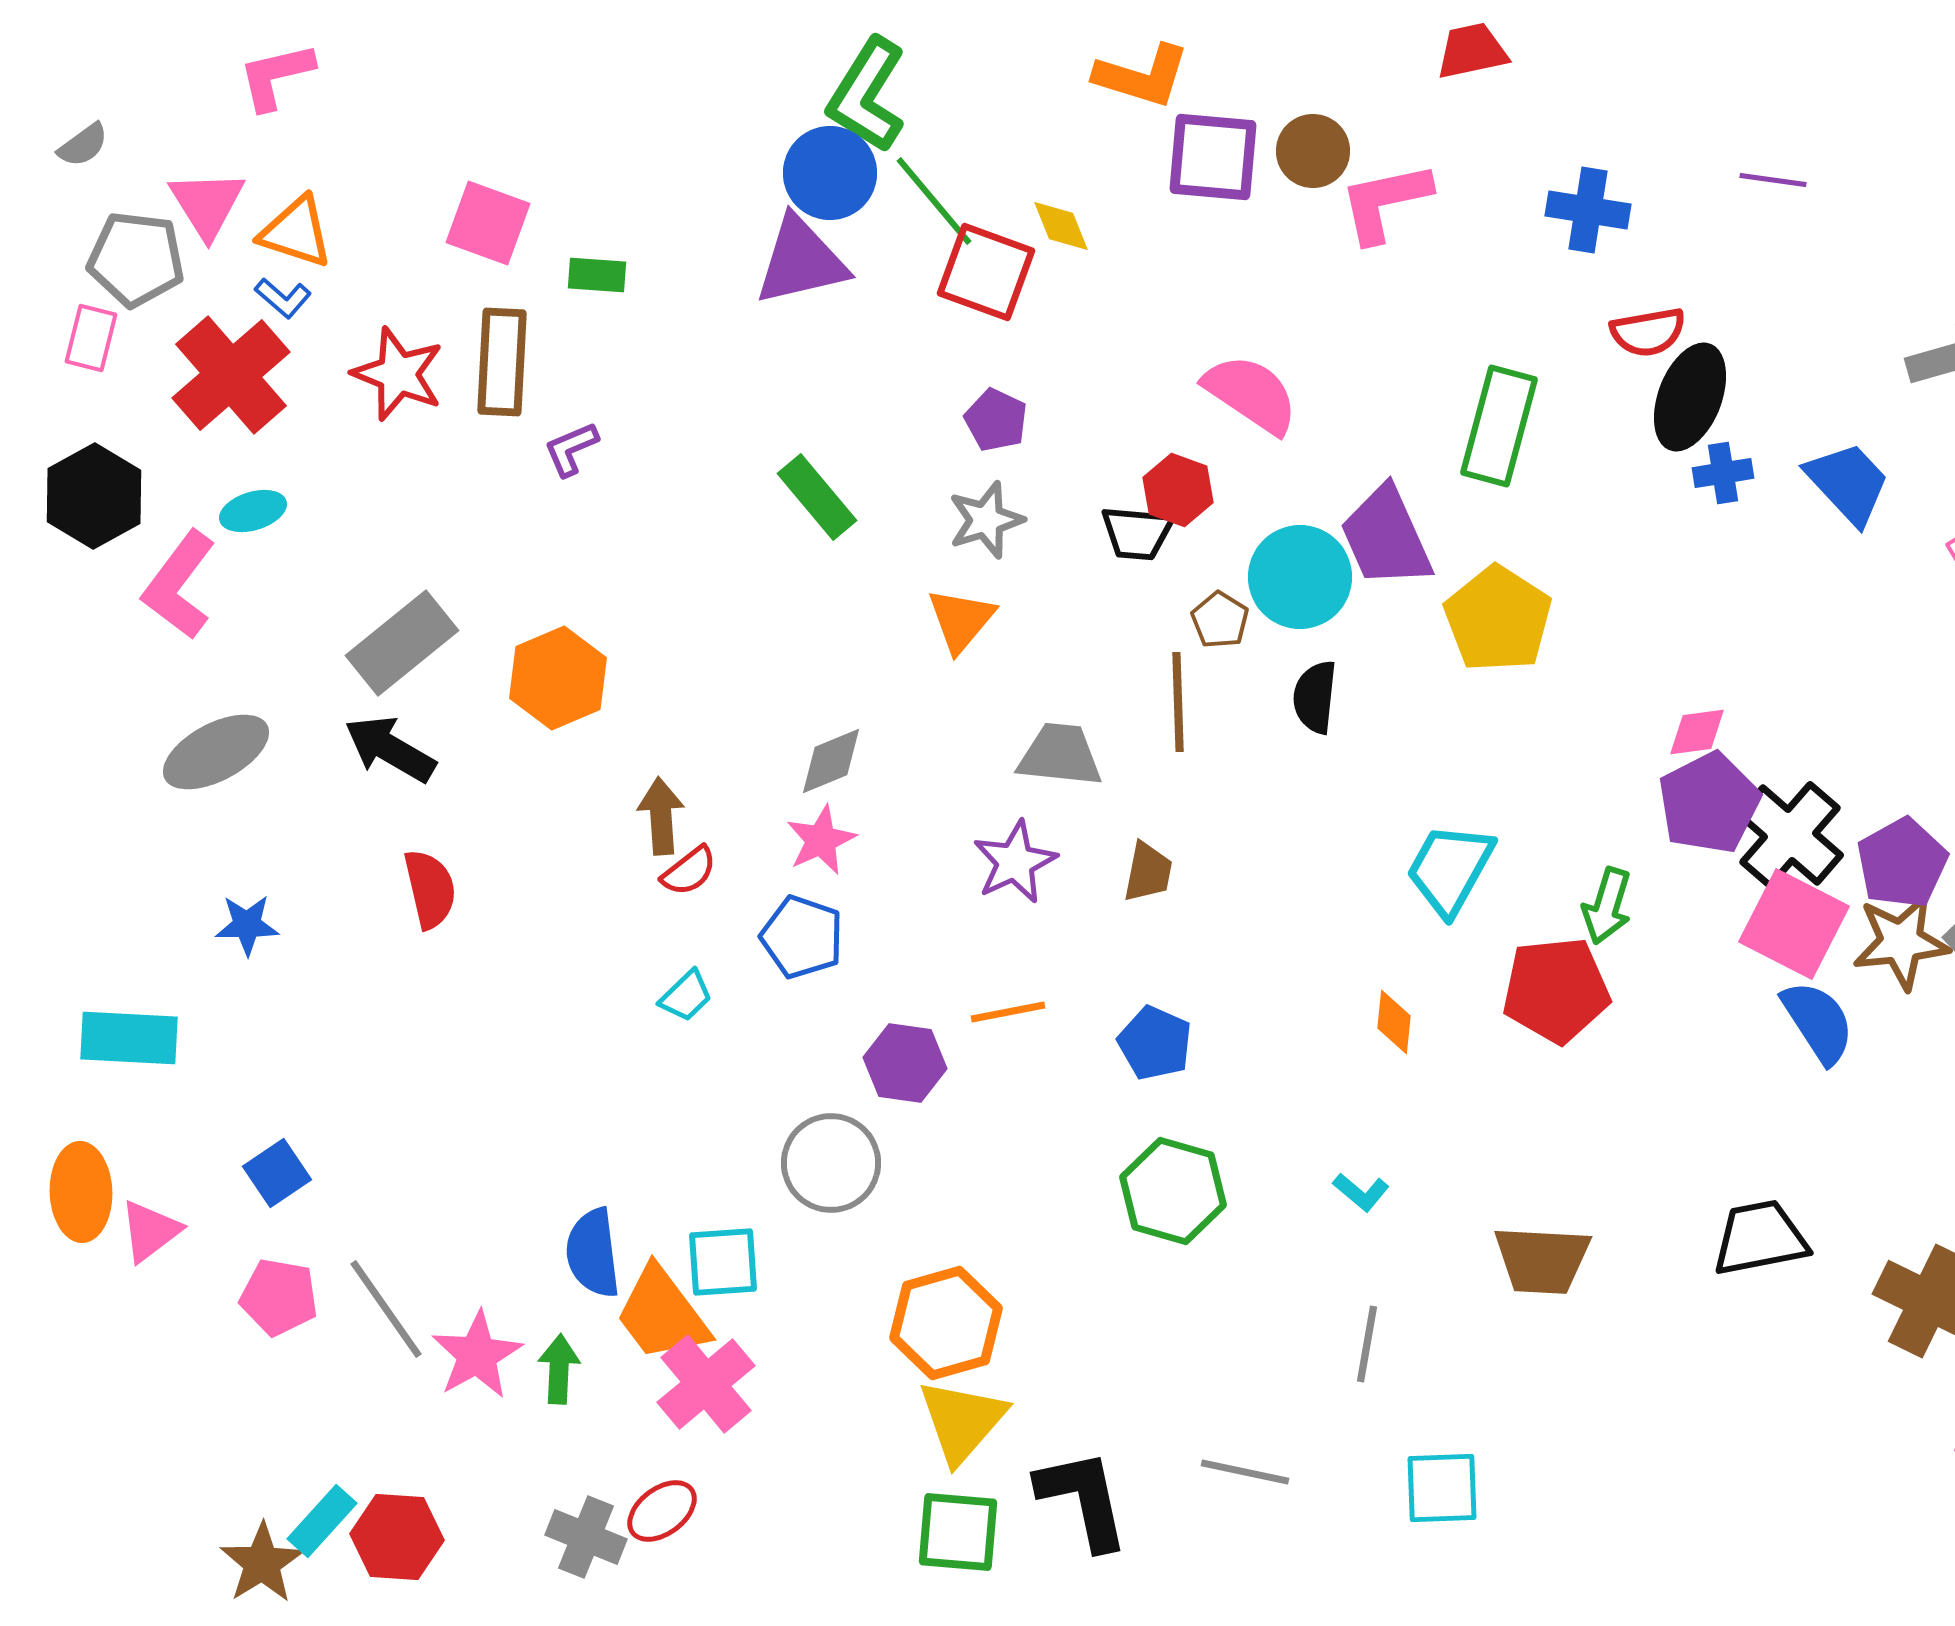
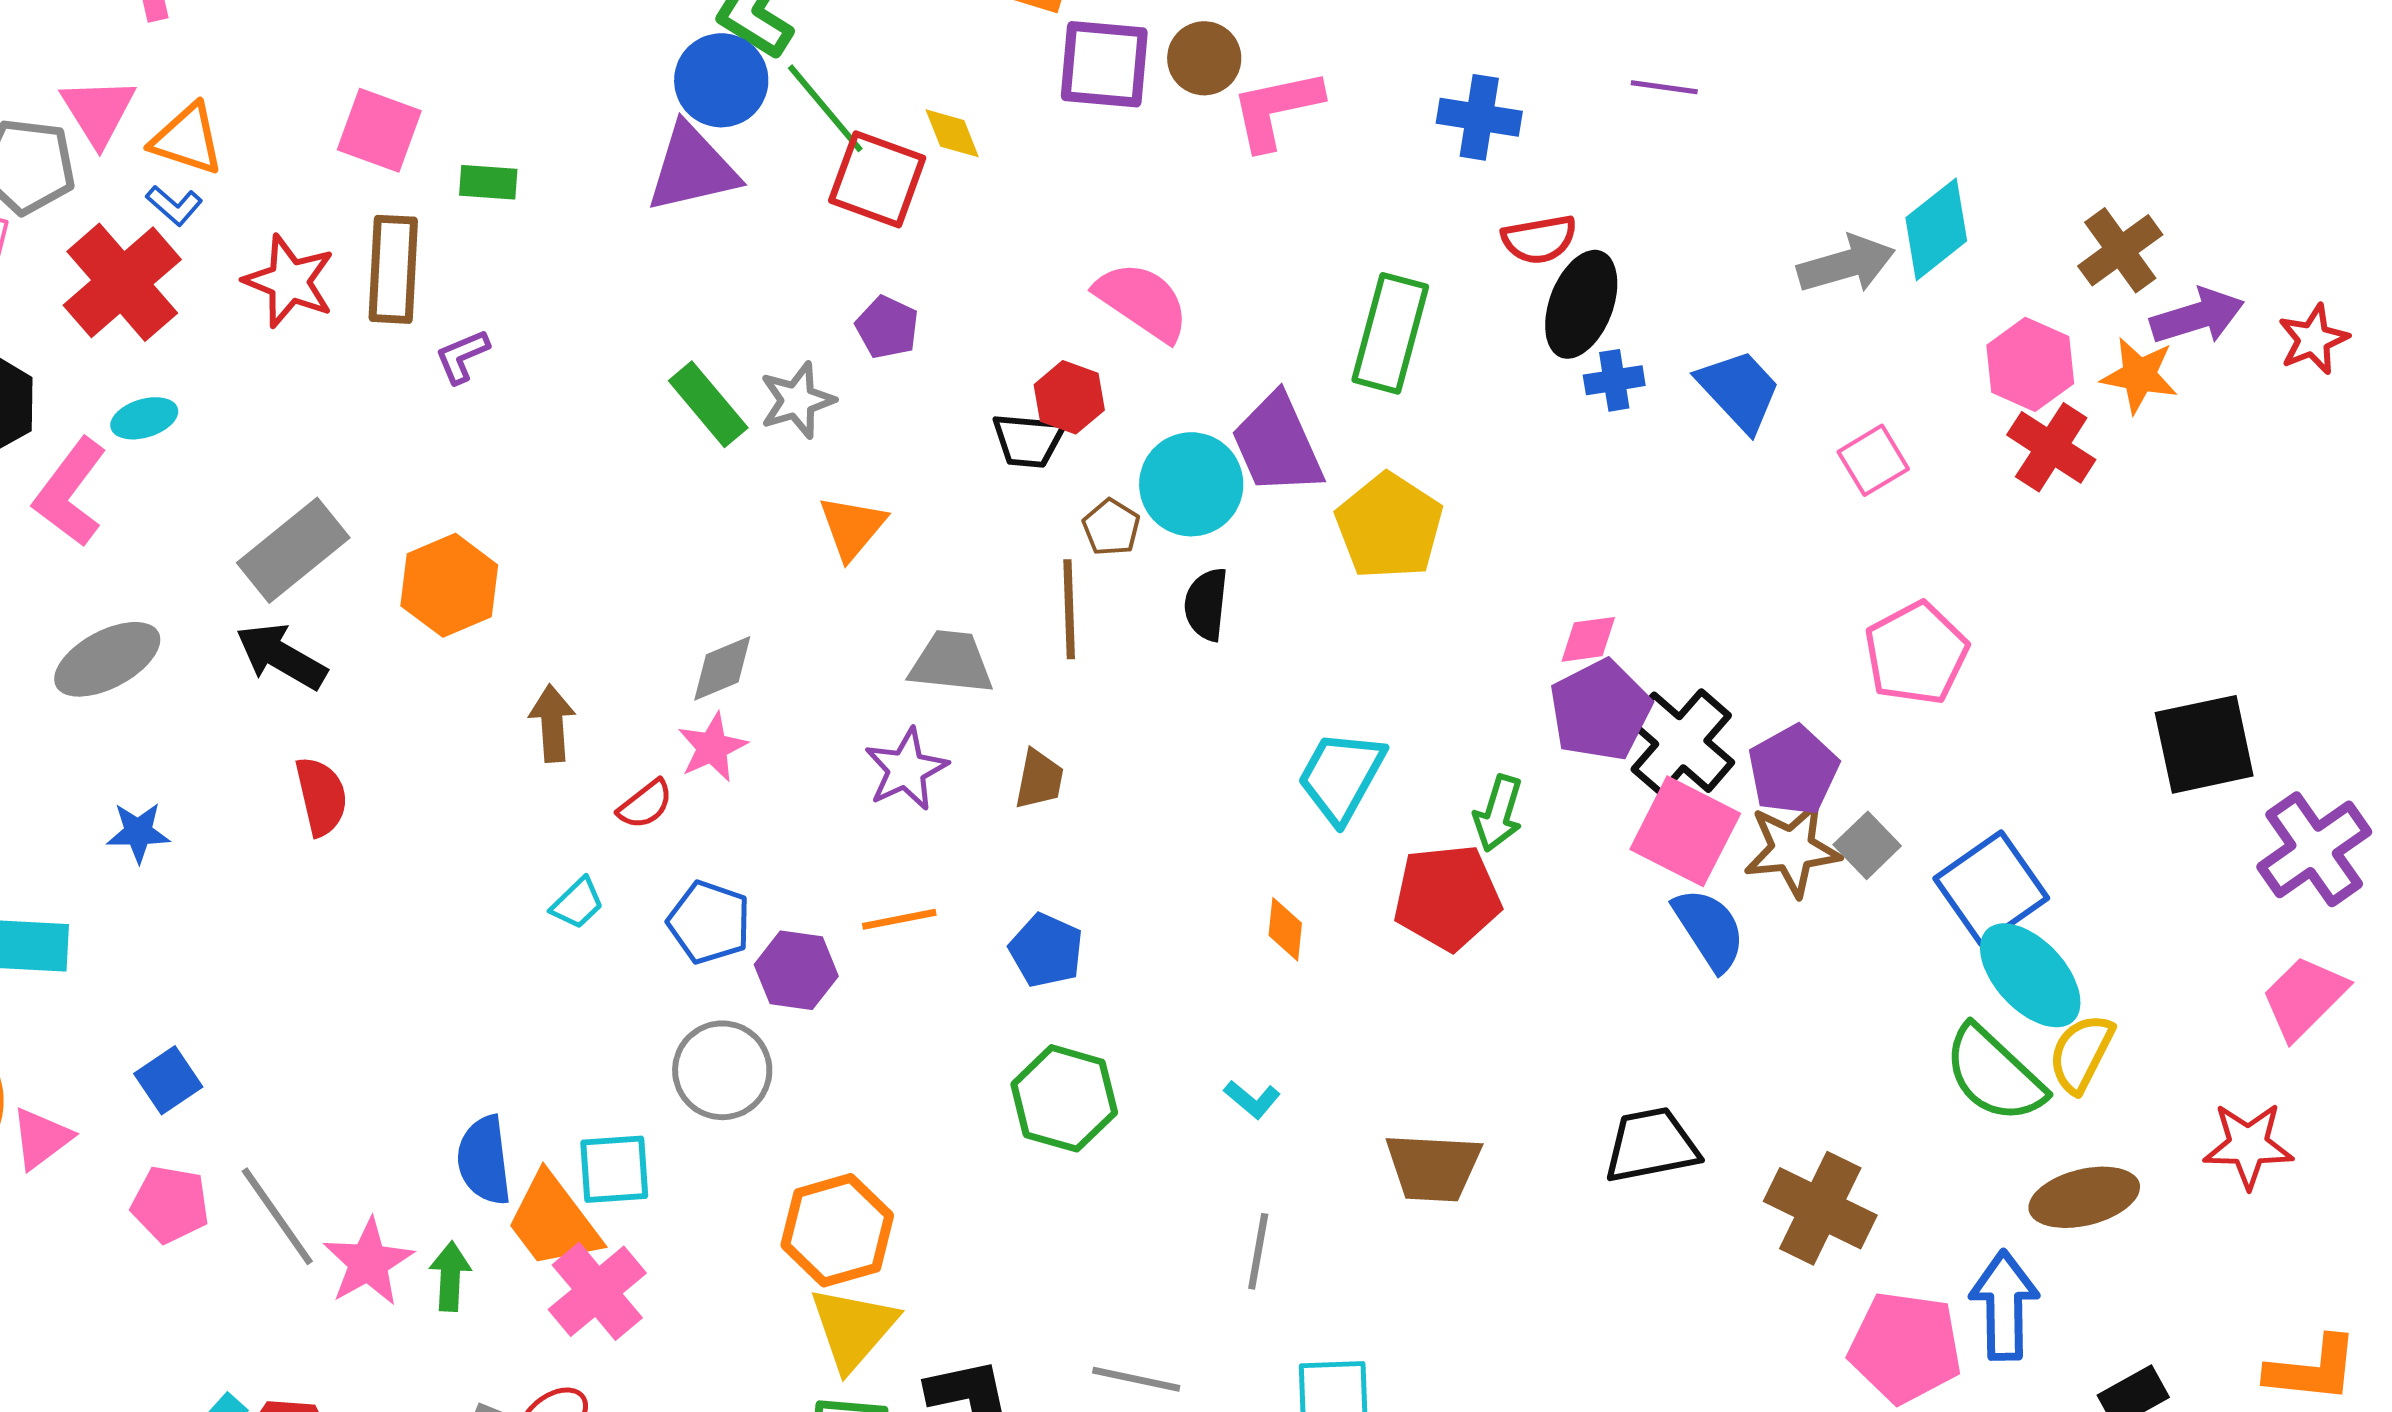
gray star: (986, 520) -> (797, 400), moved
red semicircle: (689, 871) -> (645, 804), moved
blue pentagon: (802, 937) -> (709, 922), moved

